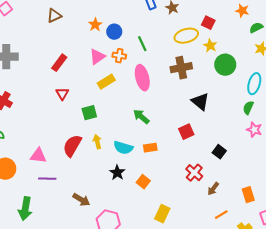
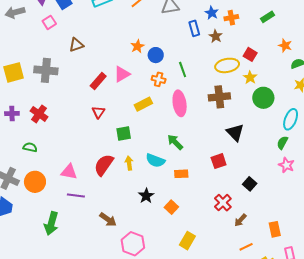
brown triangle: (54, 16) -> (76, 45), moved
pink triangle: (97, 57) -> (122, 74), moved
cyan semicircle: (123, 148) -> (155, 160), moved

